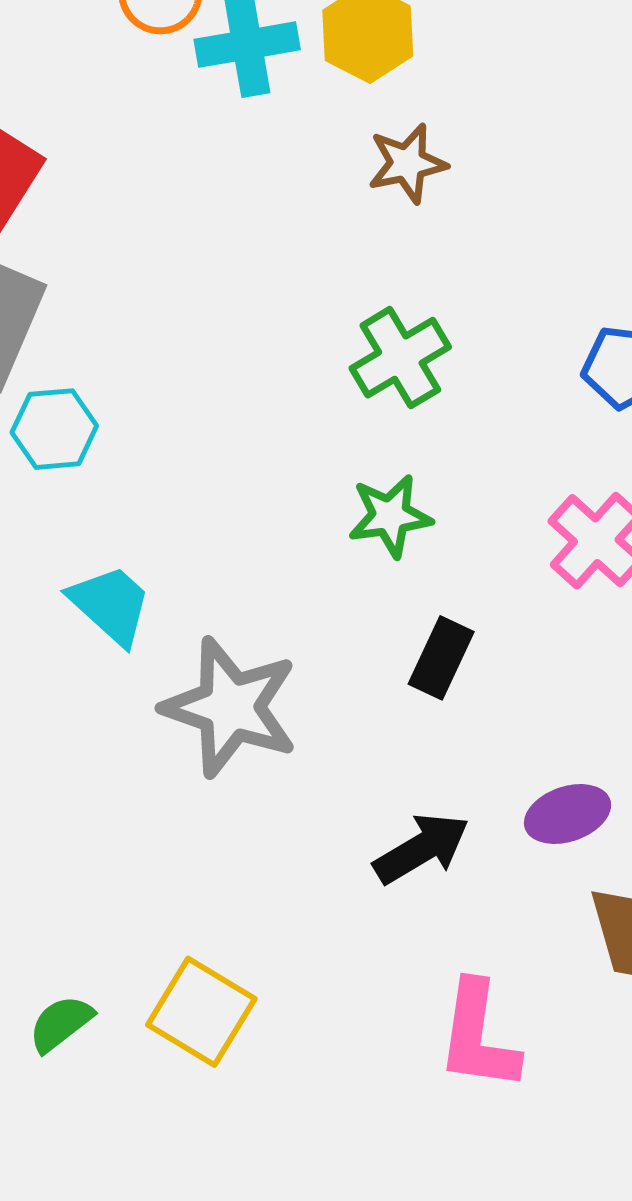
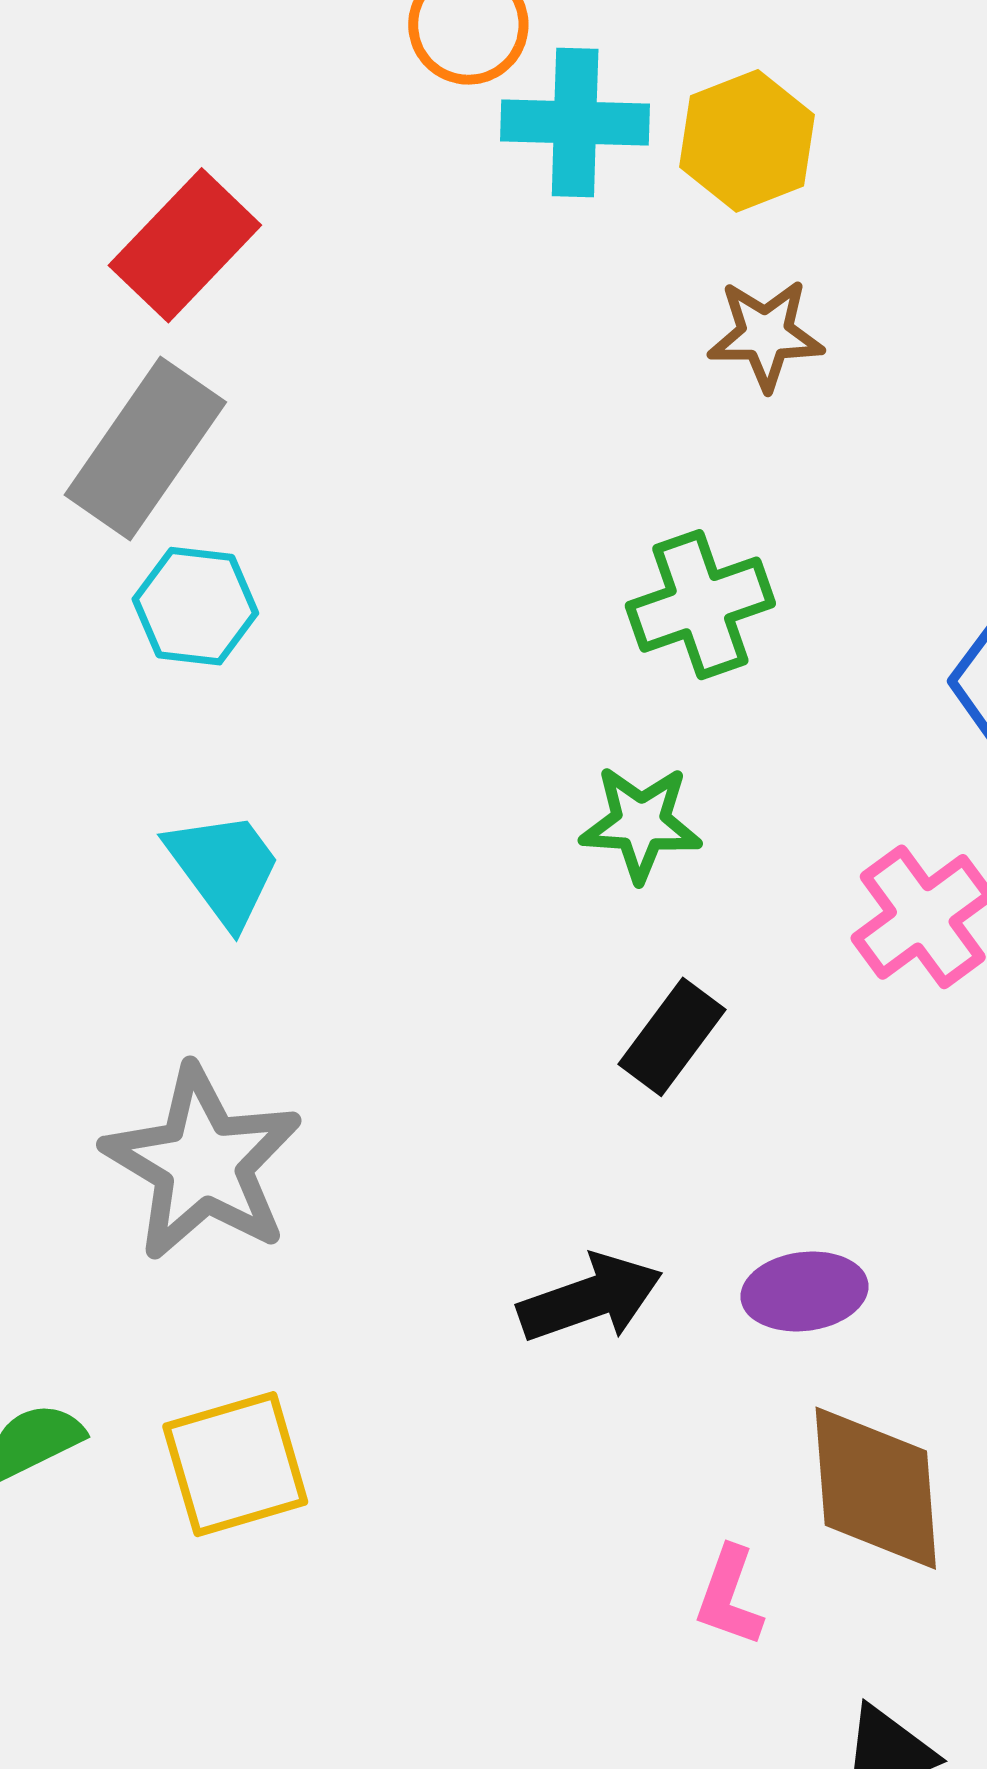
gray star: (230, 707) -> (203, 1163), moved
yellow square: (201, 1012) -> (235, 1464), turned 31
pink L-shape: (478, 1036) -> (729, 1597), moved, size x0.6

